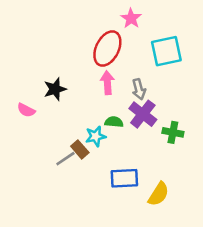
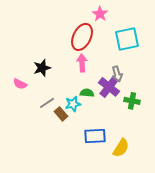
gray arrow: (139, 89) -> (117, 74), moved
gray line: (65, 159) -> (47, 103), moved

